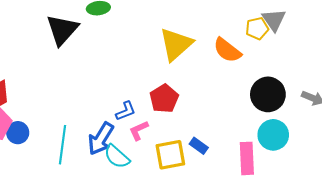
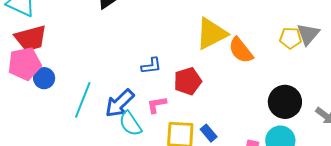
orange semicircle: (227, 50) -> (241, 50), moved
blue L-shape: (126, 111) -> (151, 66), moved

